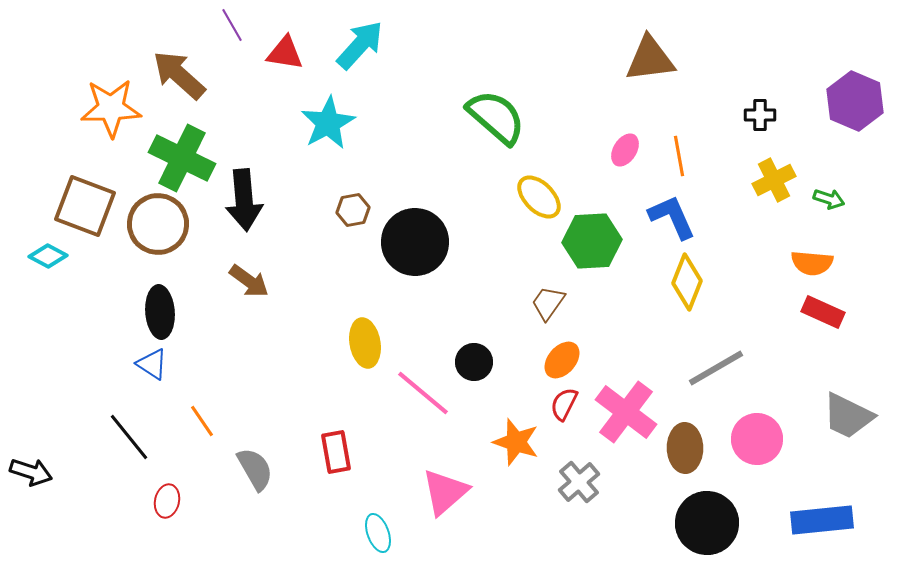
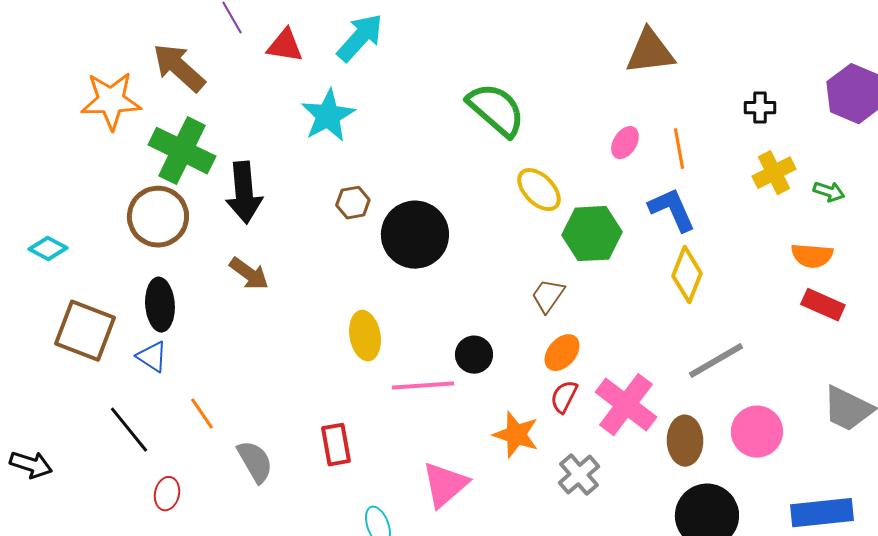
brown square: (85, 206) -> (85, 331), moved
pink line: (423, 393) -> (423, 386), turned -44

